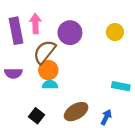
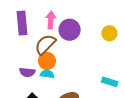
pink arrow: (35, 24) -> (51, 20), moved
purple semicircle: (13, 73) -> (27, 72), moved

